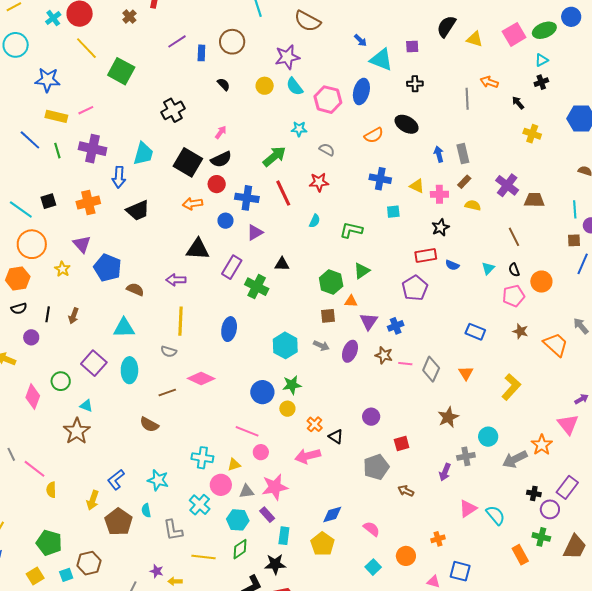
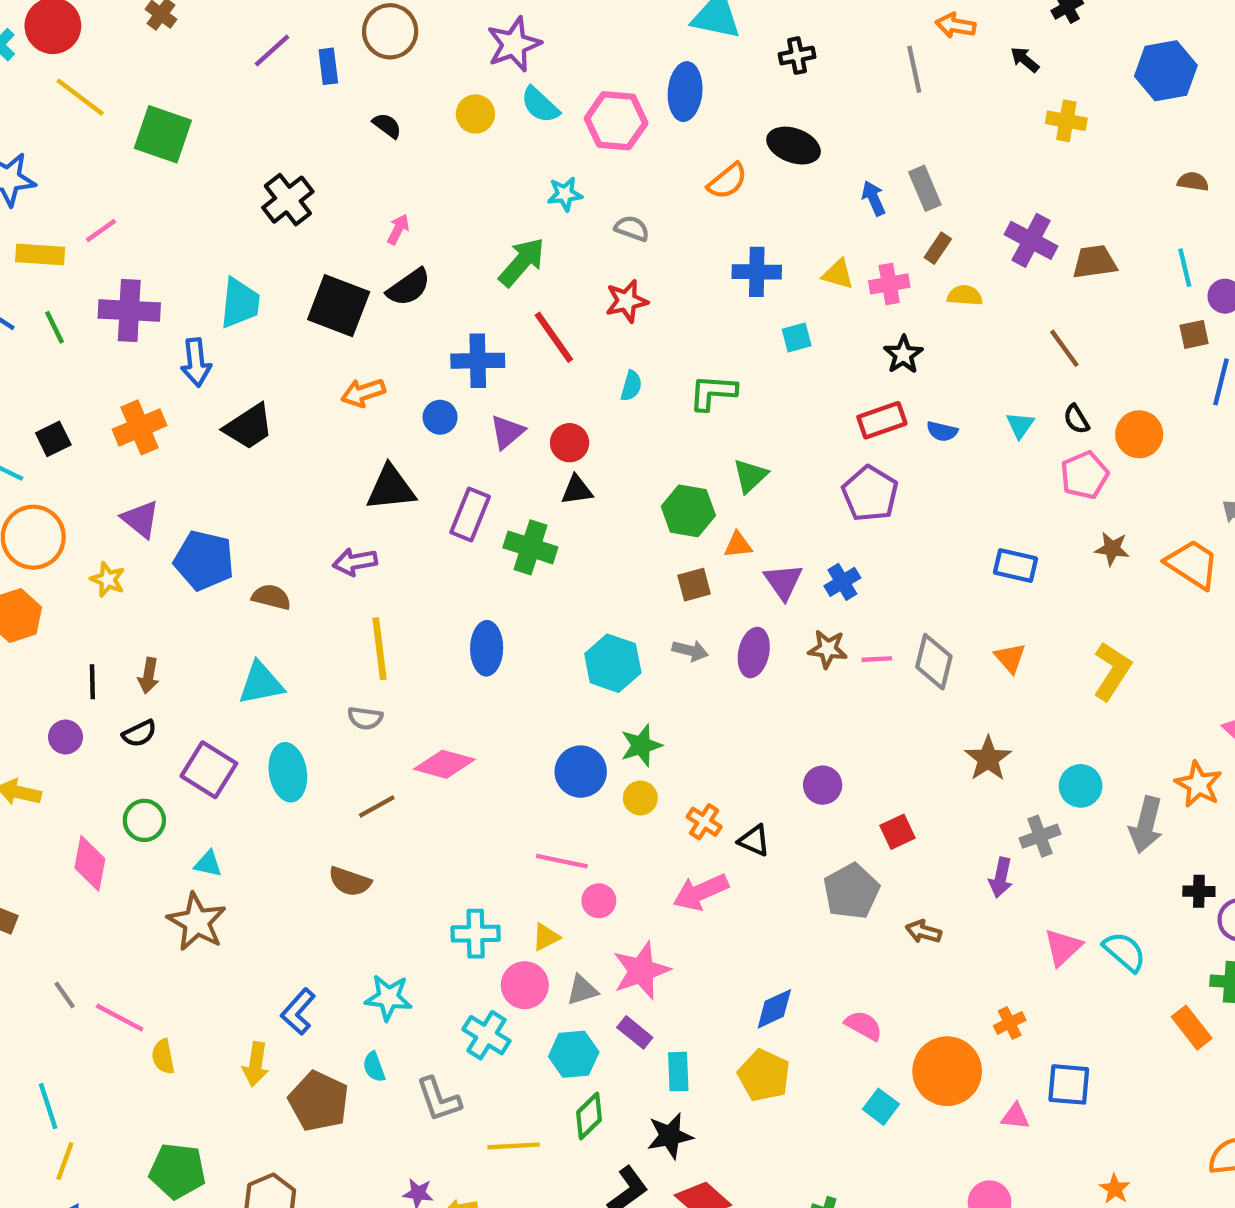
red circle: (217, 184) -> (570, 443), moved
black semicircle: (19, 309) -> (139, 733), moved
gray arrow: (515, 459) -> (1146, 825), turned -40
orange circle: (406, 556) -> (947, 1071), size x1.6

